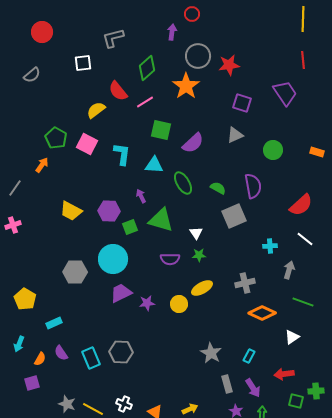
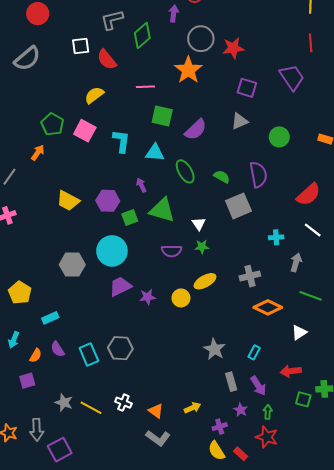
green diamond: (147, 68) -> (142, 36), moved
gray semicircle: (32, 75) -> (27, 59), size x1.5
red semicircle: (118, 91) -> (107, 60), moved
pink line: (145, 102) -> (145, 87), turned 30

